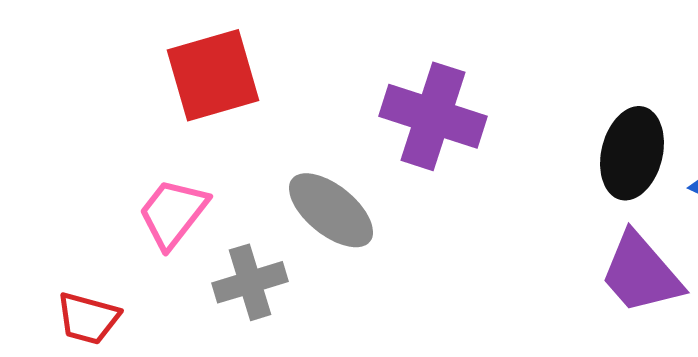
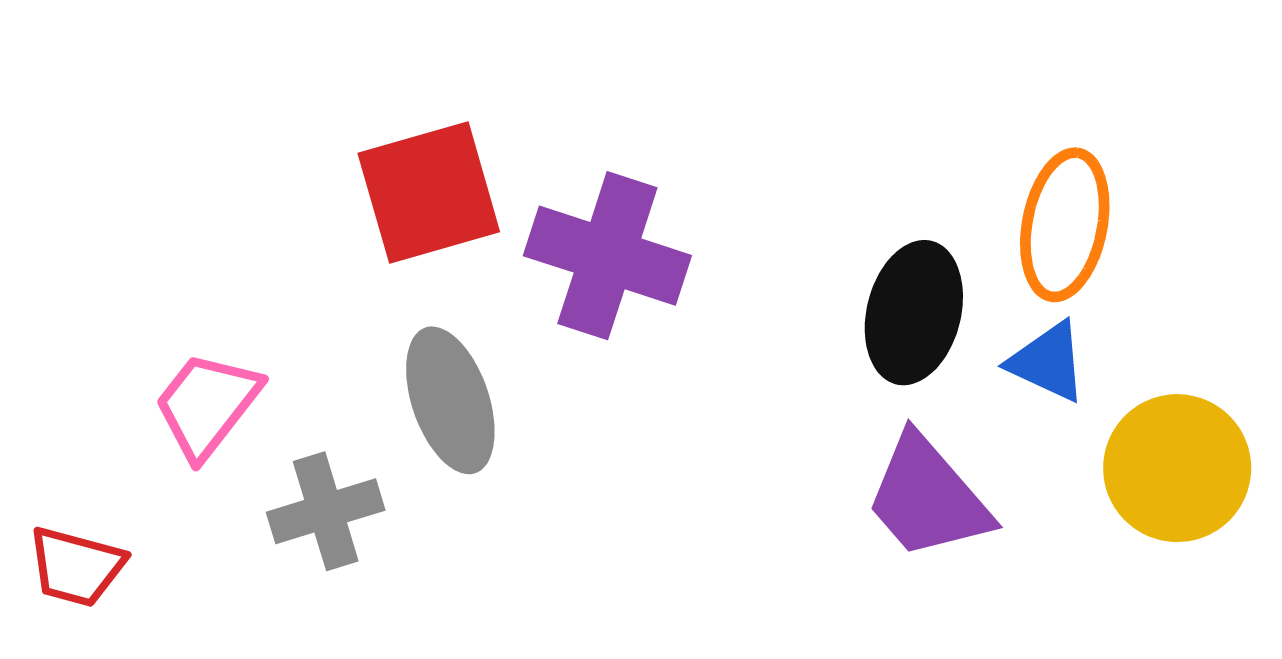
red square: (213, 75) -> (429, 192), moved
gray ellipse: (331, 210) -> (450, 400), turned 32

